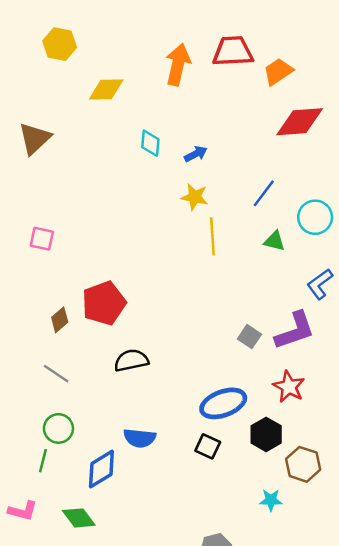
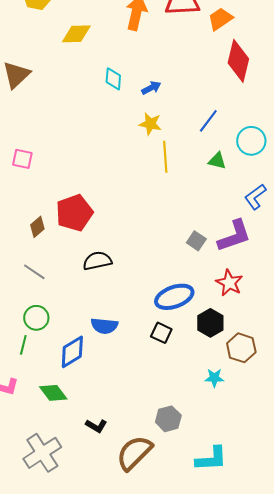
red diamond: (300, 122) -> (238, 61), turned -72

